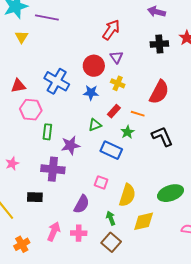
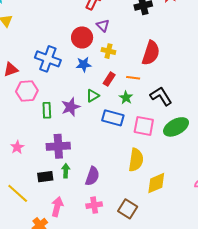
purple star: (70, 145) -> (71, 107), moved
pink square: (101, 182) -> (144, 126), moved, size x1.5
green ellipse: (171, 193) -> (176, 127), moved
green arrow: (111, 218) -> (66, 171), moved, turned 32
pink arrow: (54, 231) -> (57, 207), moved

